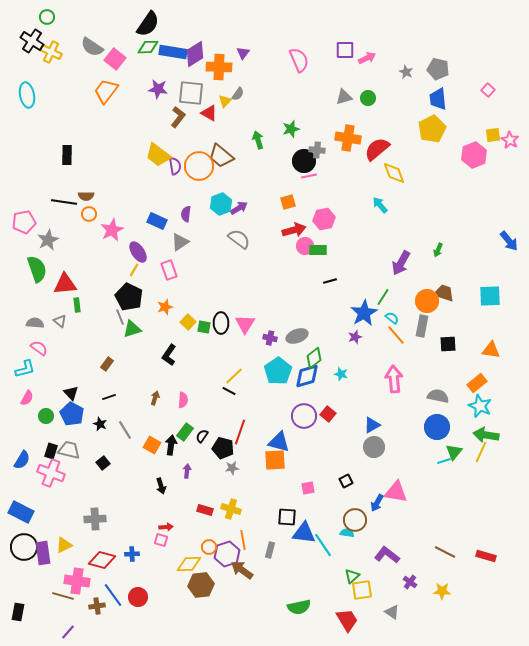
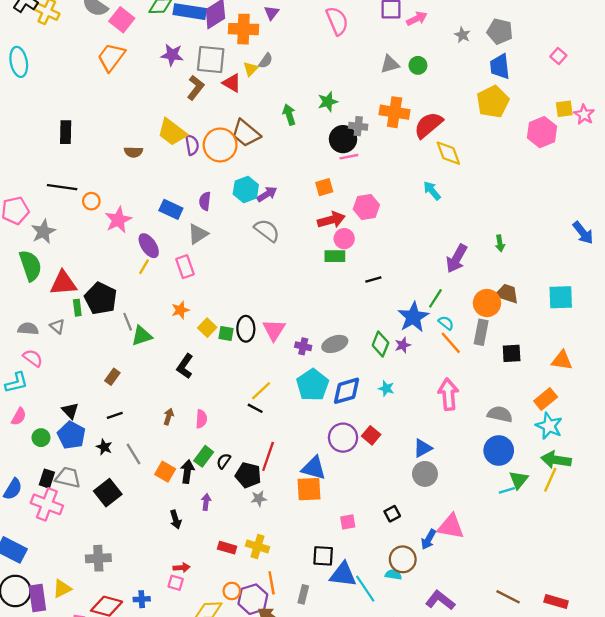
brown semicircle: (86, 196) -> (133, 152), moved
green rectangle: (318, 250) -> (335, 256), moved
green arrow: (438, 250) -> (500, 243), turned -32
black pentagon: (129, 297) -> (101, 298), moved
green diamond: (314, 358) -> (380, 344), moved, turned -30
black square: (103, 463) -> (108, 493), size x1.6

